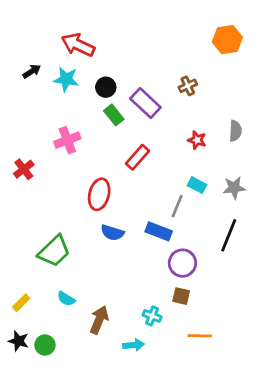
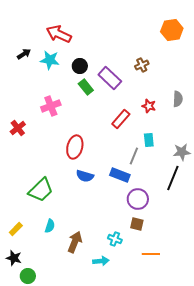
red rectangle: (138, 157) -> (121, 119), moved
cyan rectangle: (197, 185) -> (149, 140), turned 56
gray star: (234, 188) -> (182, 152), moved
cyan semicircle: (66, 299) -> (50, 226), turned -104
green circle: (45, 345) -> (28, 276), moved

